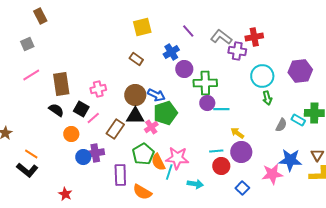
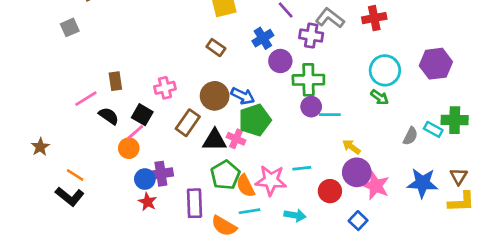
purple cross: (237, 51) -> (311, 36), moved
pink line: (31, 75) -> (86, 99), moved
brown rectangle: (61, 84) -> (115, 81), size x0.6
green arrow: (267, 98) -> (380, 97), moved, turned -40
black triangle: (135, 116) -> (215, 140), moved
pink line: (93, 118) -> (135, 132), moved
pink cross: (151, 127) -> (236, 139), turned -32
brown rectangle: (115, 129) -> (188, 123), moved
cyan line: (216, 151) -> (302, 168), moved
cyan line: (169, 172) -> (249, 211), moved, turned 63
pink star: (272, 174) -> (376, 186), moved, turned 30
red star: (65, 194) -> (148, 202), moved

